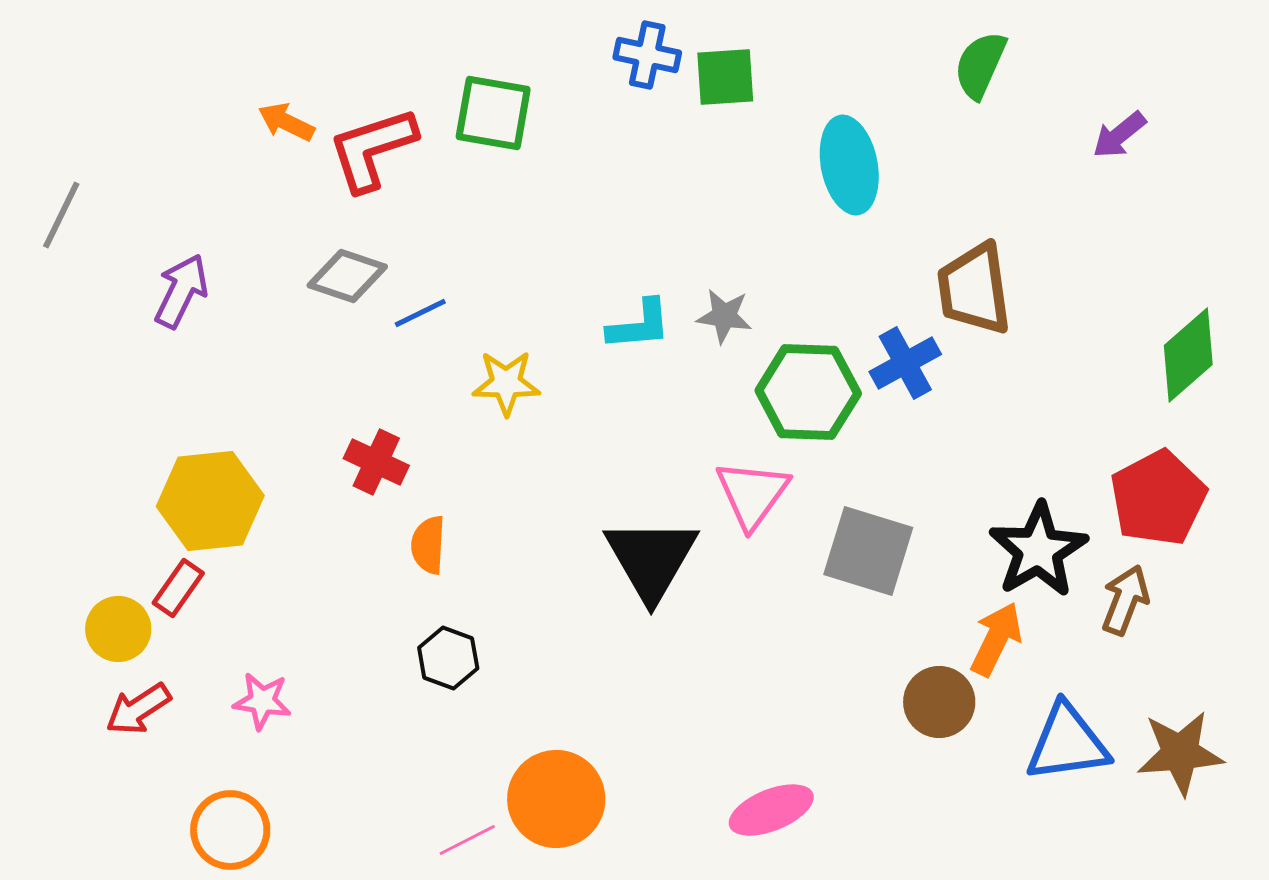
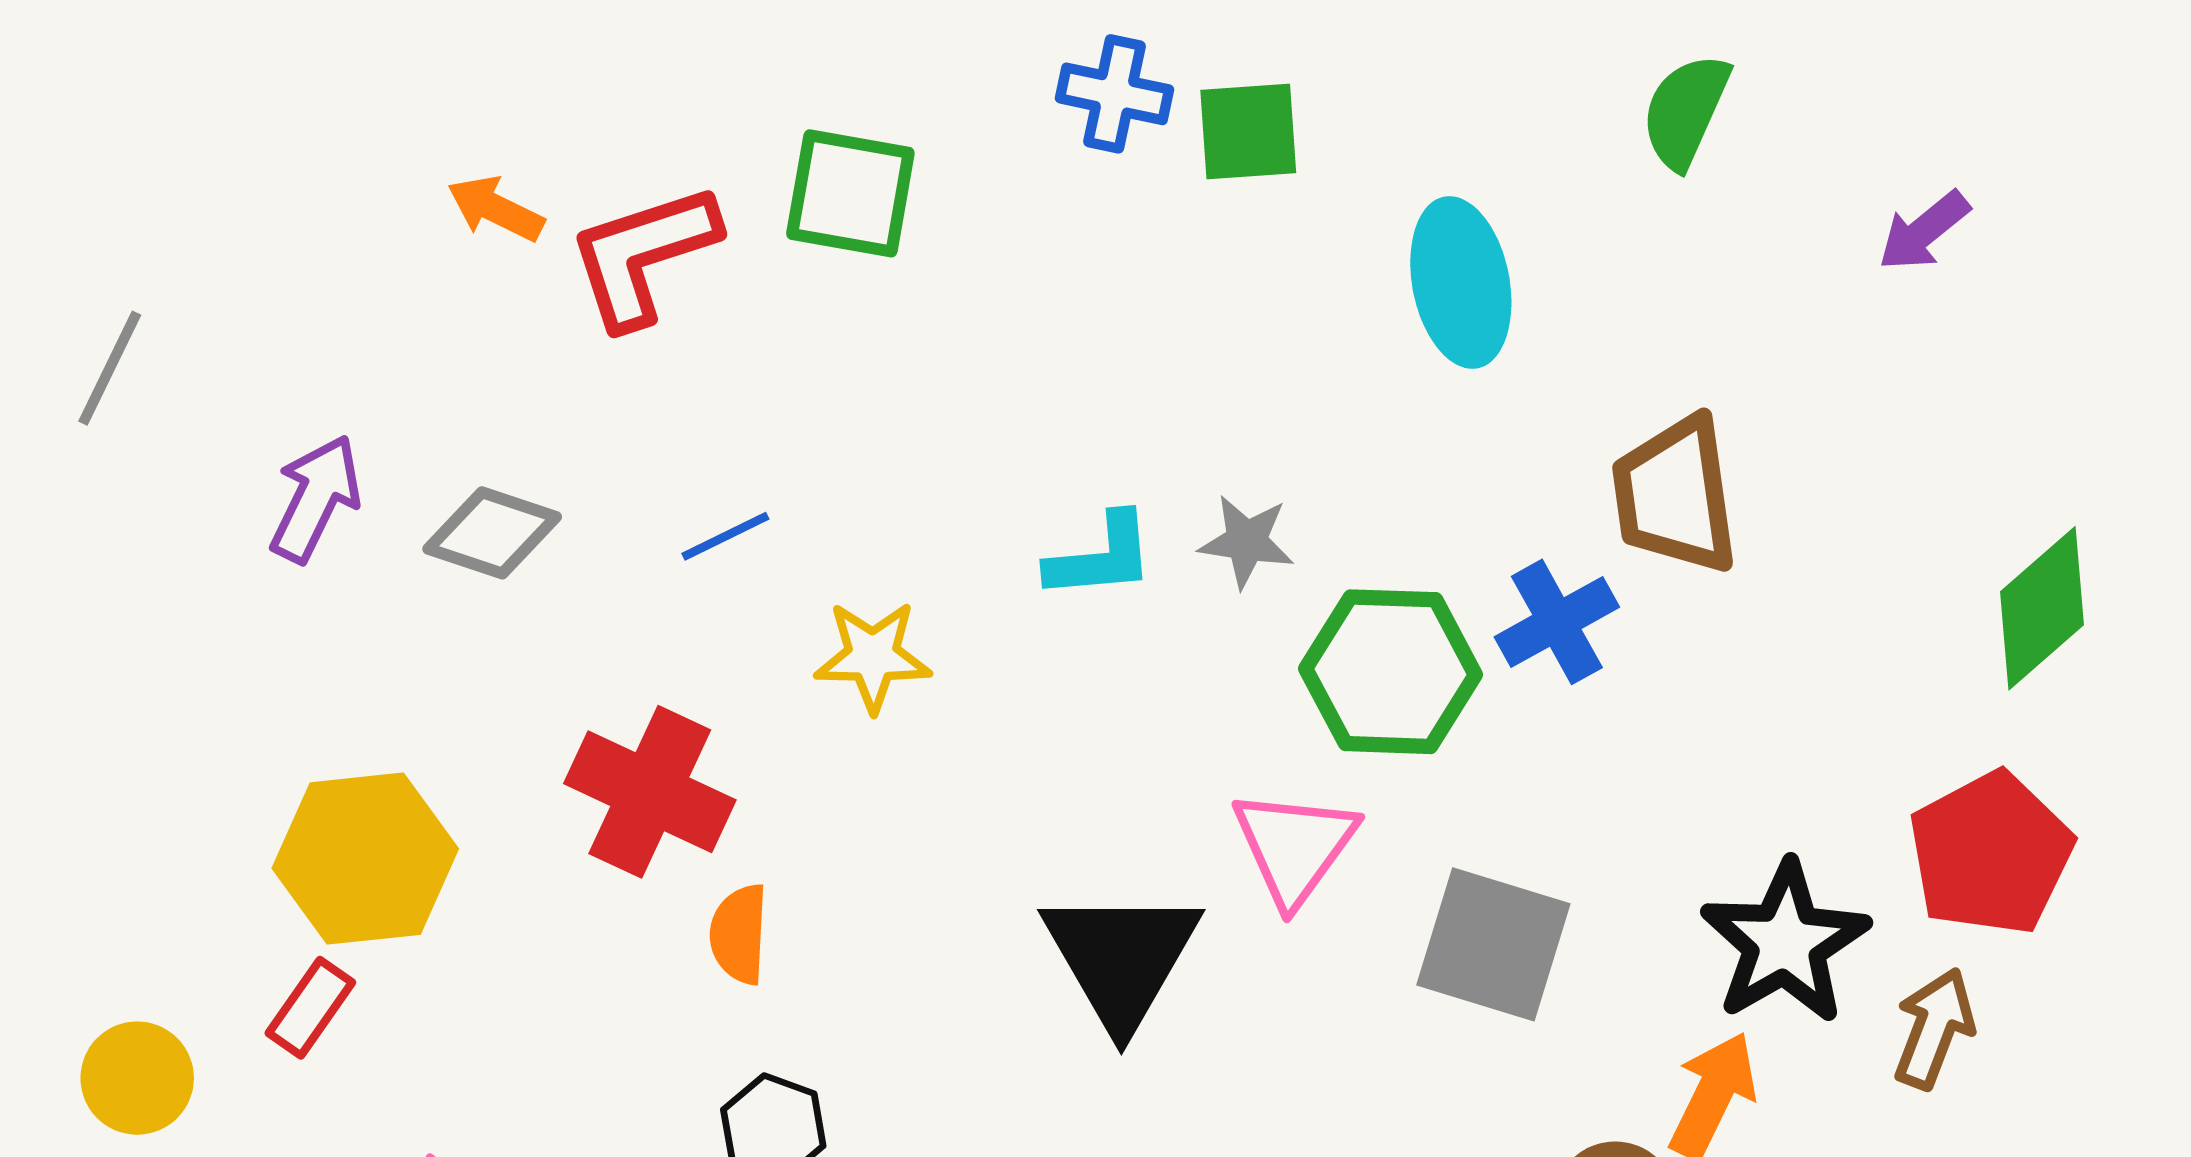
gray diamond: (347, 276) -> (492, 533), moved
red cross: (376, 462) -> (650, 792), size x1.5
yellow circle: (118, 629) -> (137, 1078), moved

